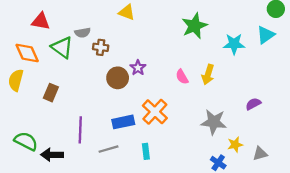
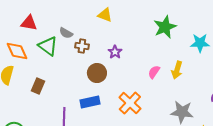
gray semicircle: (83, 33) -> (66, 33), turned 40
purple star: (138, 68) -> (115, 52), moved
pink semicircle: (182, 77) -> (154, 72), turned 64
blue rectangle: (123, 122) -> (90, 102), moved

